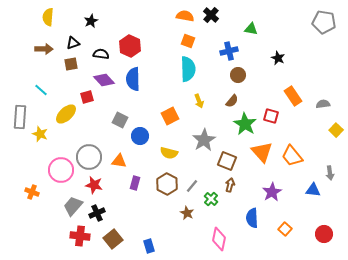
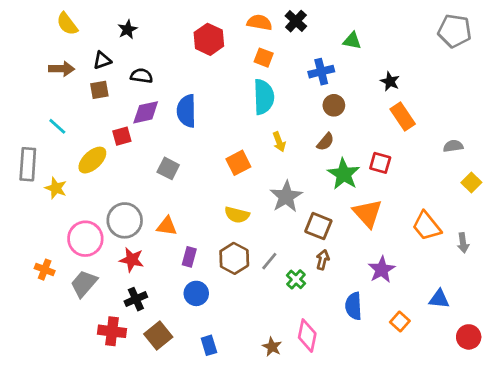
yellow semicircle: (48, 17) -> (67, 24), turned -42
red hexagon: (130, 46) -> (209, 39), moved
purple diamond: (104, 80) -> (146, 112), turned -60
orange rectangle: (293, 96) -> (403, 117), moved
blue circle: (140, 136) -> (196, 293), moved
orange trapezoid: (292, 156) -> (427, 226), moved
blue triangle: (313, 190) -> (439, 299), moved
gray trapezoid: (73, 206) -> (84, 284), moved
brown star: (187, 213) -> (272, 347), moved
red circle: (324, 234) -> (469, 337), moved

